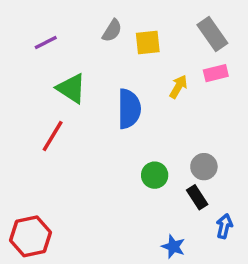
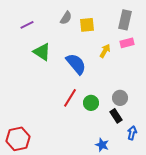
gray rectangle: (212, 34) -> (125, 20), turned 48
blue semicircle: (129, 109) -> (76, 64), turned -40
red line: (53, 136) -> (70, 98), moved

